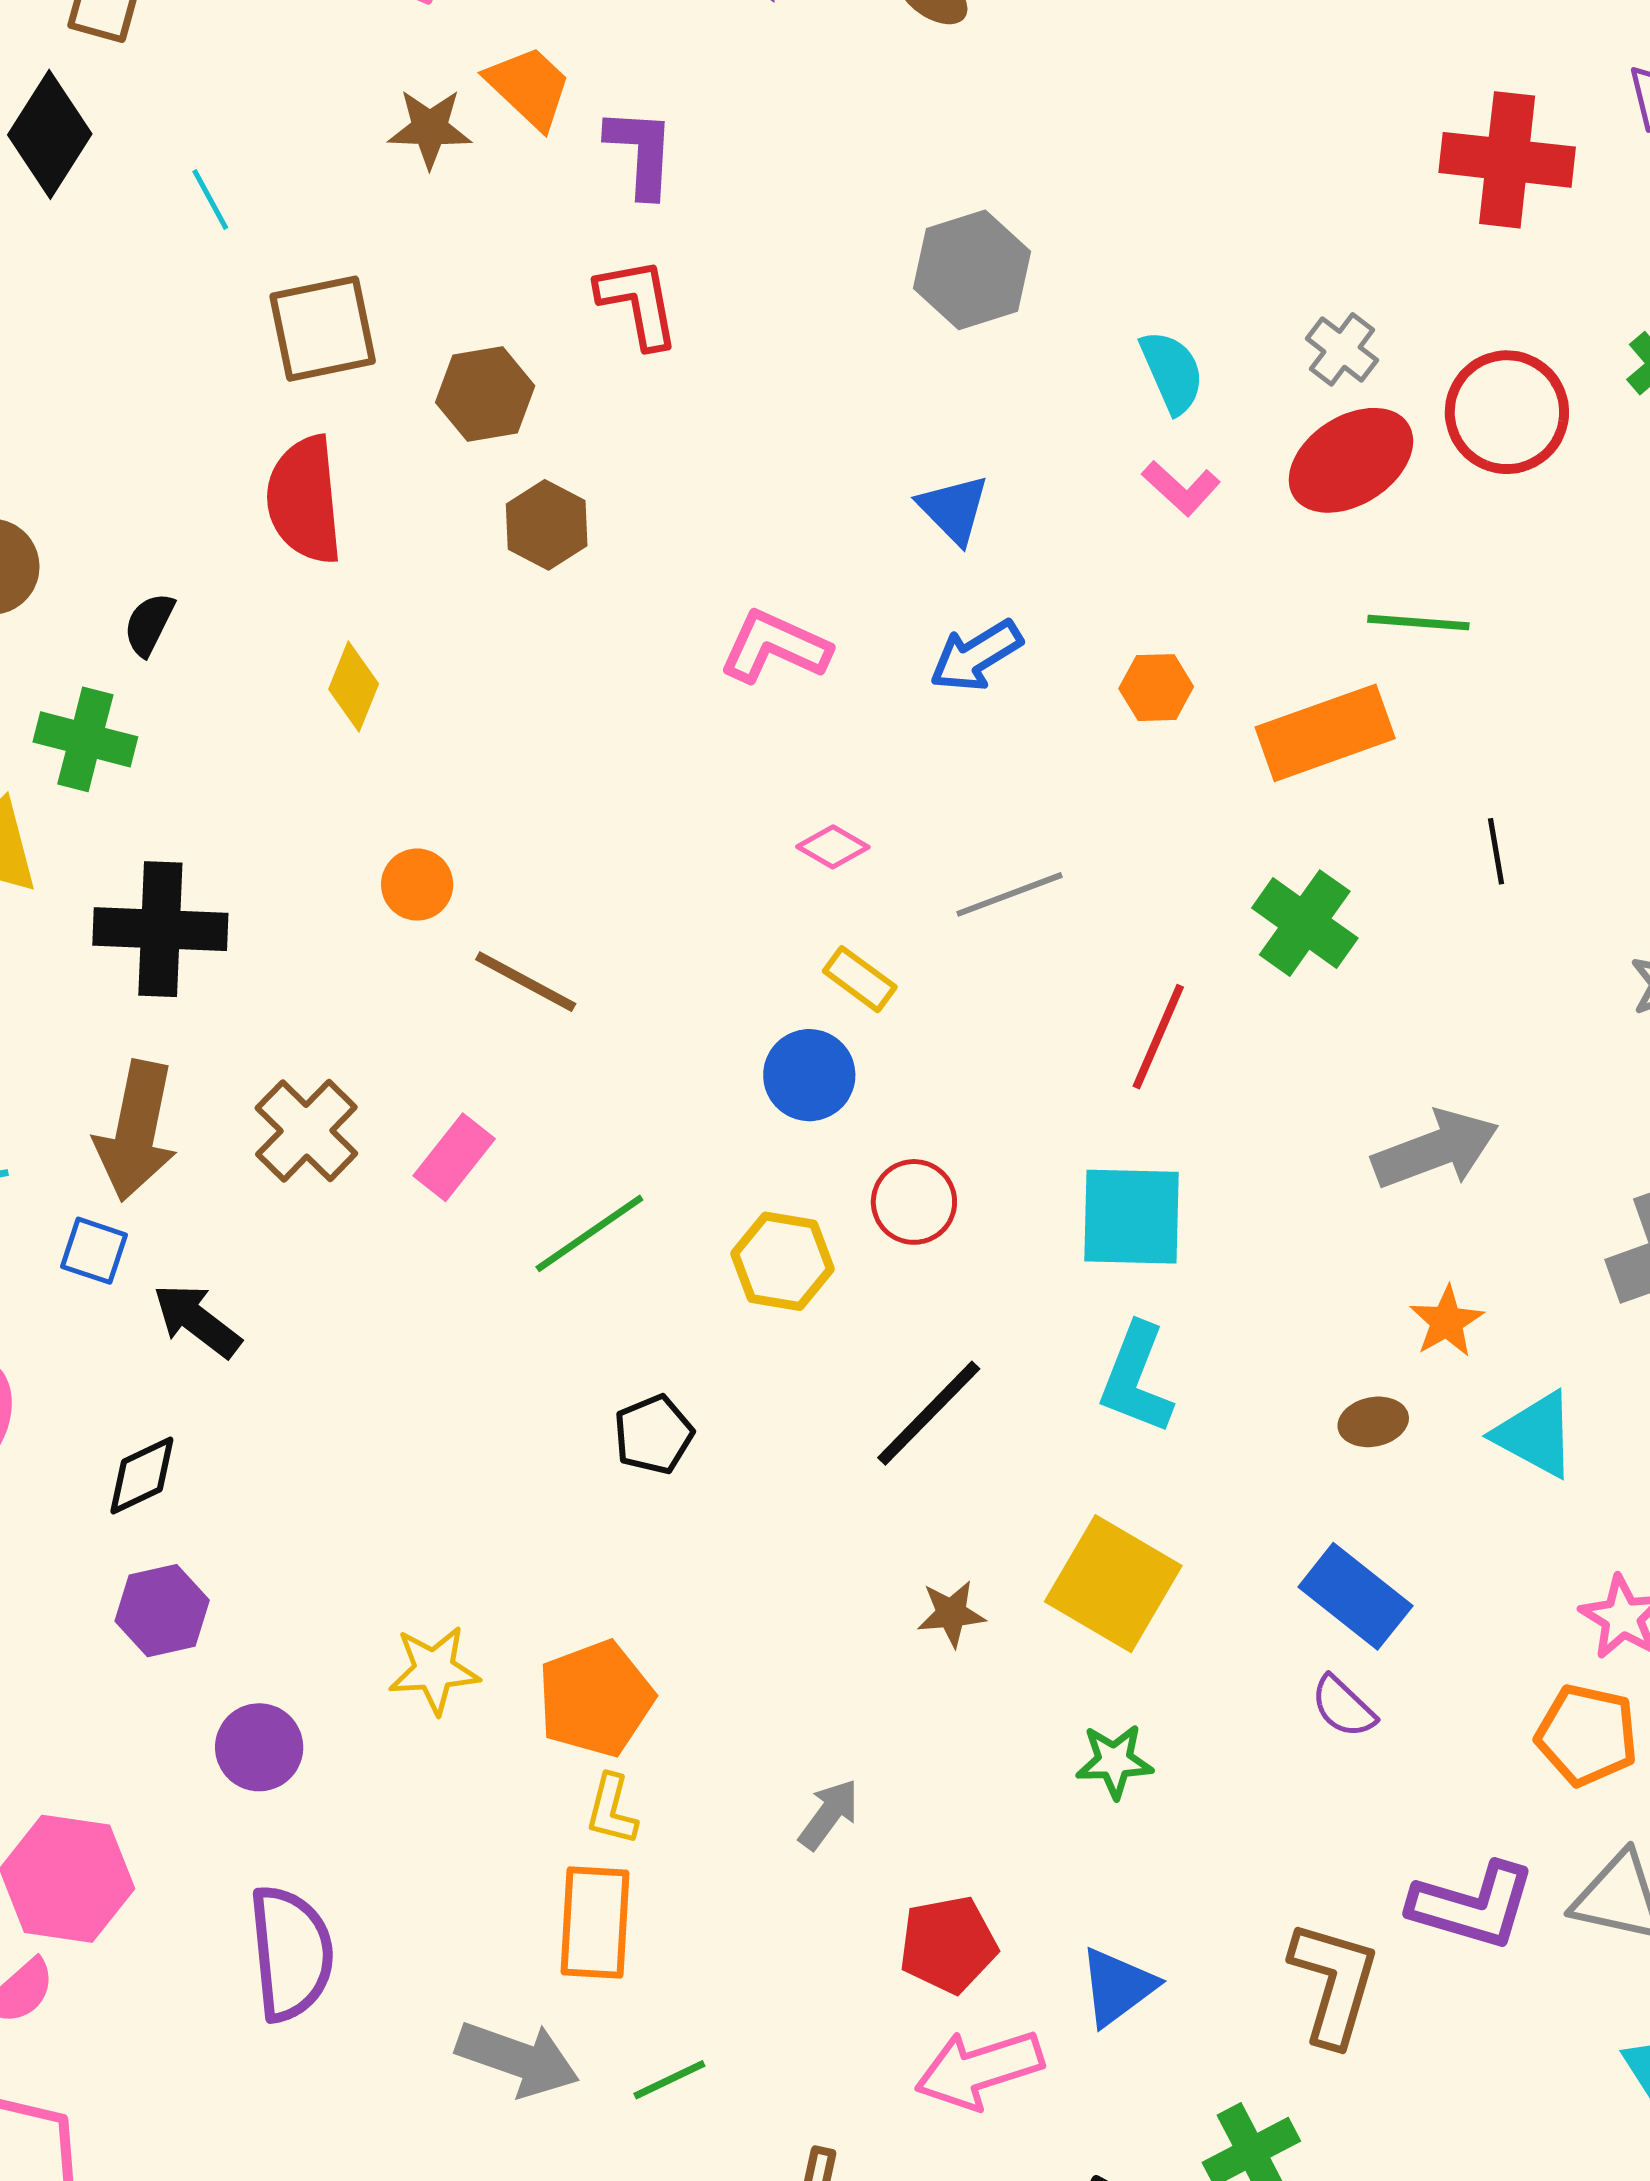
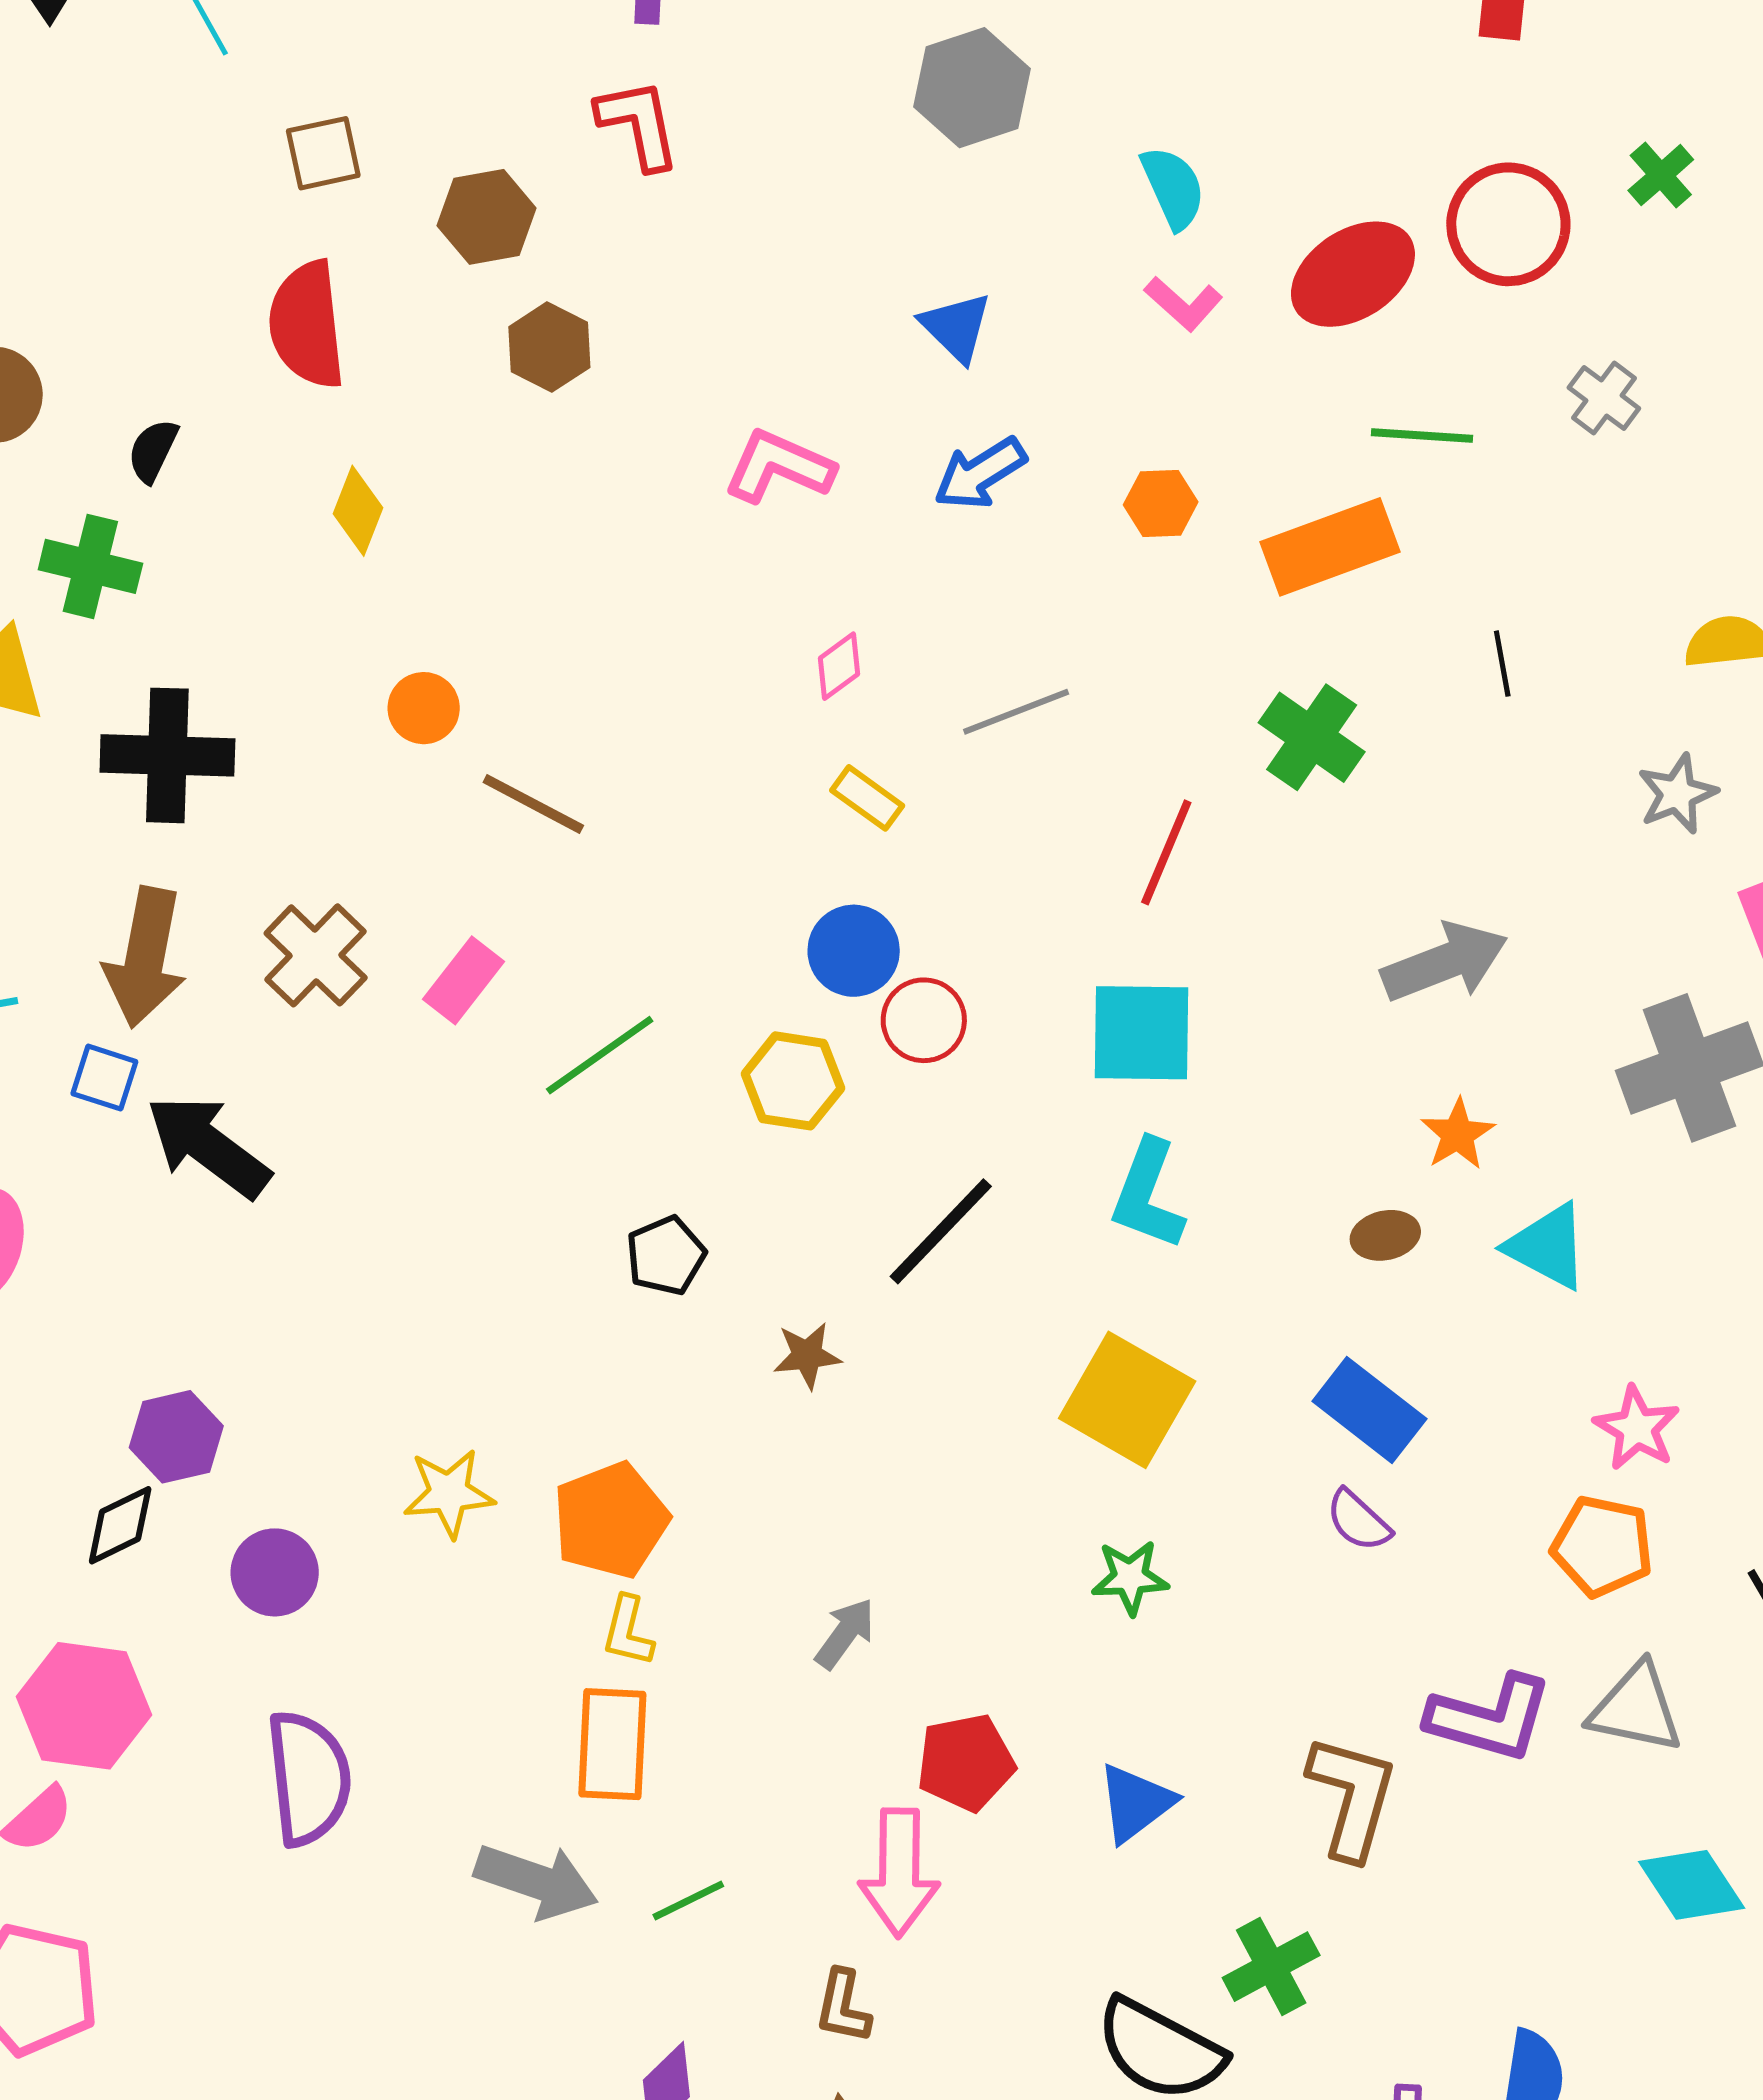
brown square: (323, 329) -> (323, 153), size x0.7
gray cross: (1342, 349) -> (1604, 398), moved
pink diamond: (833, 847) -> (839, 666), turned -66
blue circle: (809, 1075) -> (854, 951), moved
black arrow: (197, 1320) -> (208, 1146), size x1.4
black diamond: (142, 1476) -> (120, 1525), moved
brown star: (951, 1614) -> (807, 1355), moved
pink arrow: (979, 2069) -> (899, 1873), moved, turned -71

